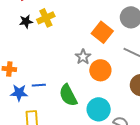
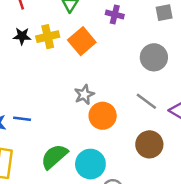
orange square: (102, 32) -> (82, 41), moved
green semicircle: (68, 95) -> (54, 157), moved, turned 65

